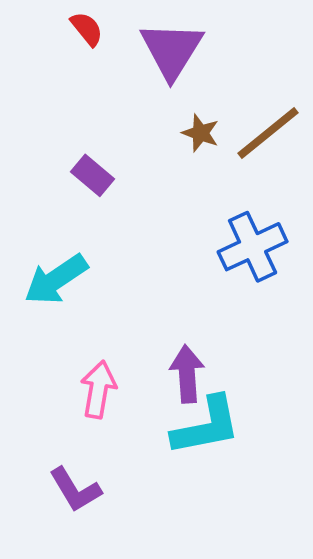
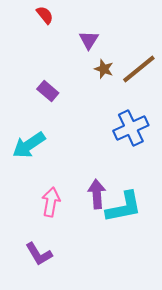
purple triangle: (172, 50) -> (89, 40), moved, size x0.6
cyan L-shape: (206, 426) -> (124, 207), moved

